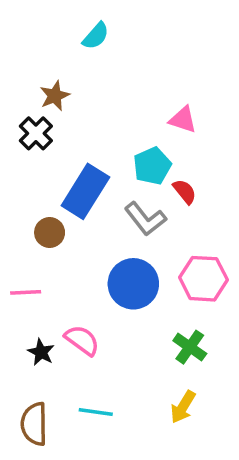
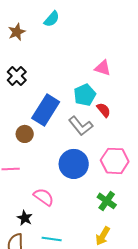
brown star: (55, 96) -> (17, 32), moved
black star: (41, 352) -> (25, 218), moved

